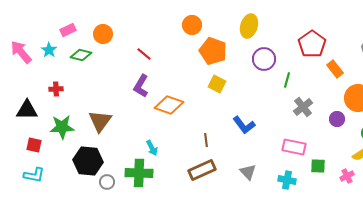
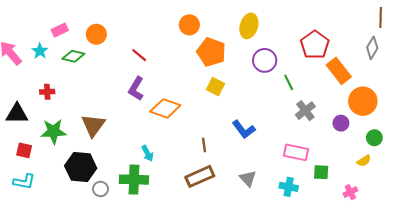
orange rectangle: (335, 69) -> (339, 71), size x1.4
green line: (287, 80) -> (289, 82), turned -42
pink cross: (347, 176) -> (350, 192), moved

